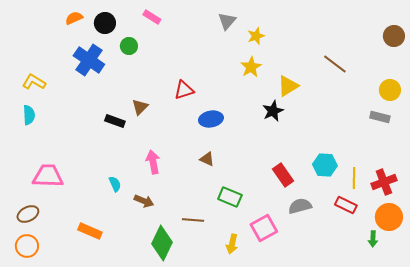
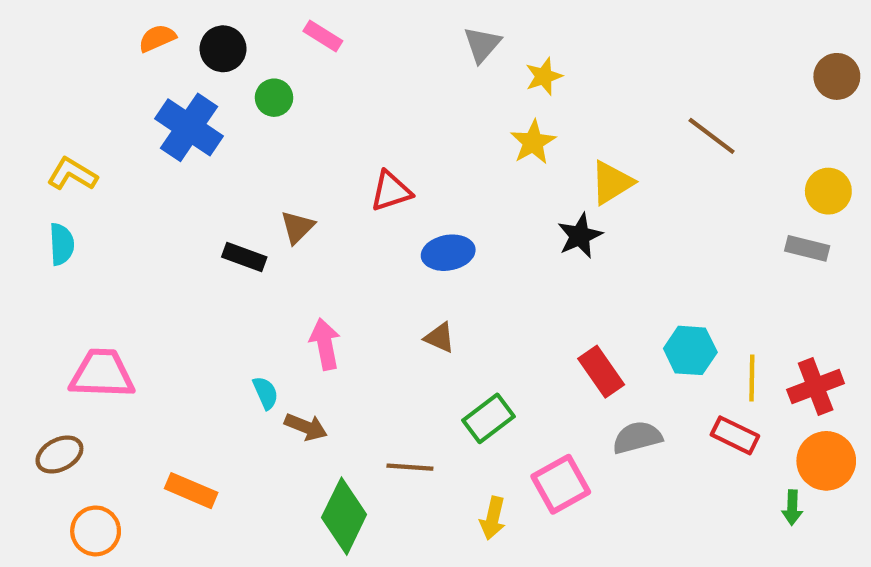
cyan semicircle: (115, 184) -> (265, 393), moved
green rectangle: (230, 197) -> (489, 418), turned -60
orange circle: (27, 246) -> (96, 531), moved

